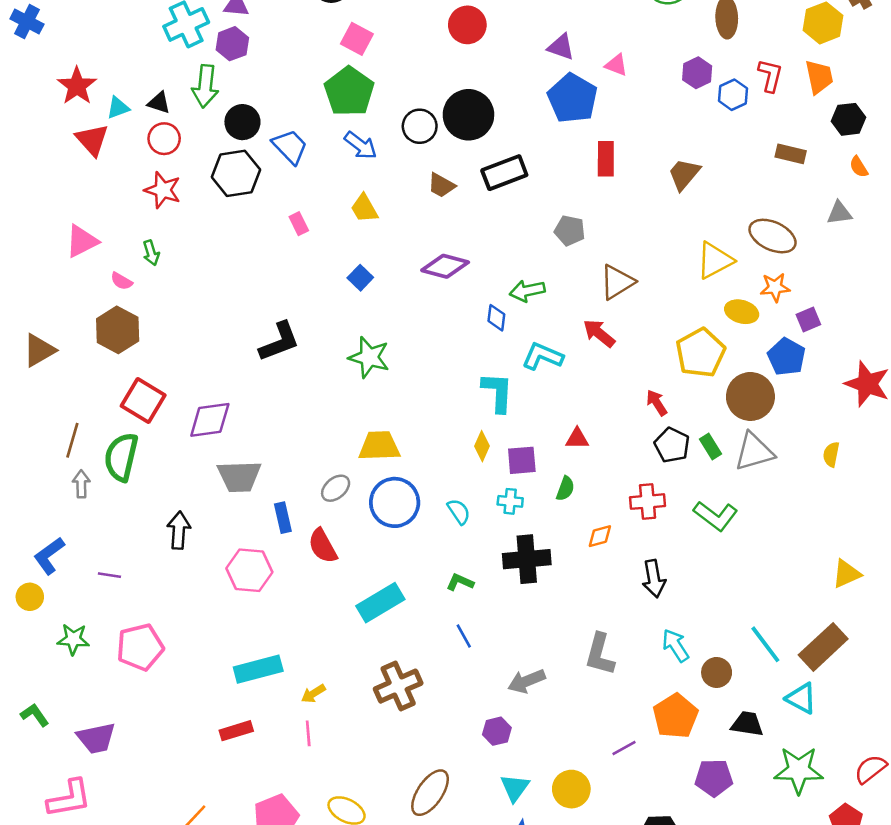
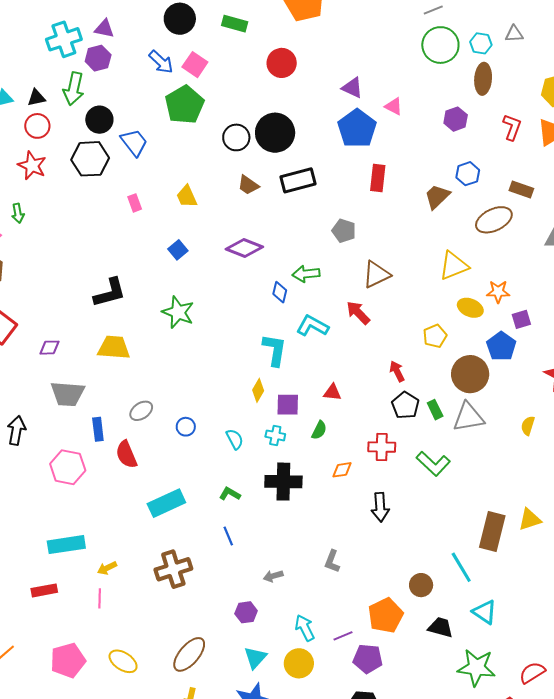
blue hexagon: (733, 95) -> (468, 174), moved
black triangle: (159, 103) -> (36, 98), turned -36
blue arrow: (361, 145) -> (161, 62), moved
brown ellipse: (773, 236) -> (494, 220), moved, turned -57
yellow pentagon: (700, 353) -> (435, 336), size x0.6
purple diamond: (210, 420) -> (50, 348), size x0.6
yellow trapezoid: (379, 446) -> (114, 348), moved
blue circle: (395, 502) -> (186, 427), size x0.5
cyan arrow: (676, 645) -> (305, 628), moved
brown rectangle: (823, 647) -> (492, 531), moved, turned -39
gray L-shape: (600, 654) -> (332, 561), size x0.7
gray arrow: (527, 681) -> (273, 576), size x0.7
purple pentagon: (714, 778) -> (368, 659), moved

